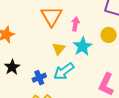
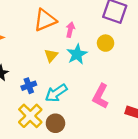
orange triangle: (52, 16) -> (45, 20), turned 35
cyan arrow: (64, 71) -> (56, 93), moved

